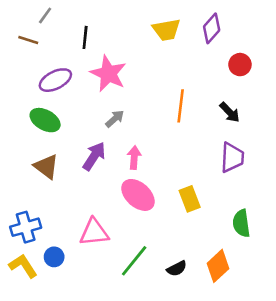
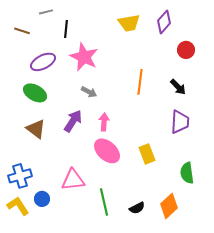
gray line: (45, 15) -> (46, 12), moved, turned 40
gray arrow: (115, 119) -> (89, 92), turned 70
green line: (134, 261) -> (104, 202), turned -52

